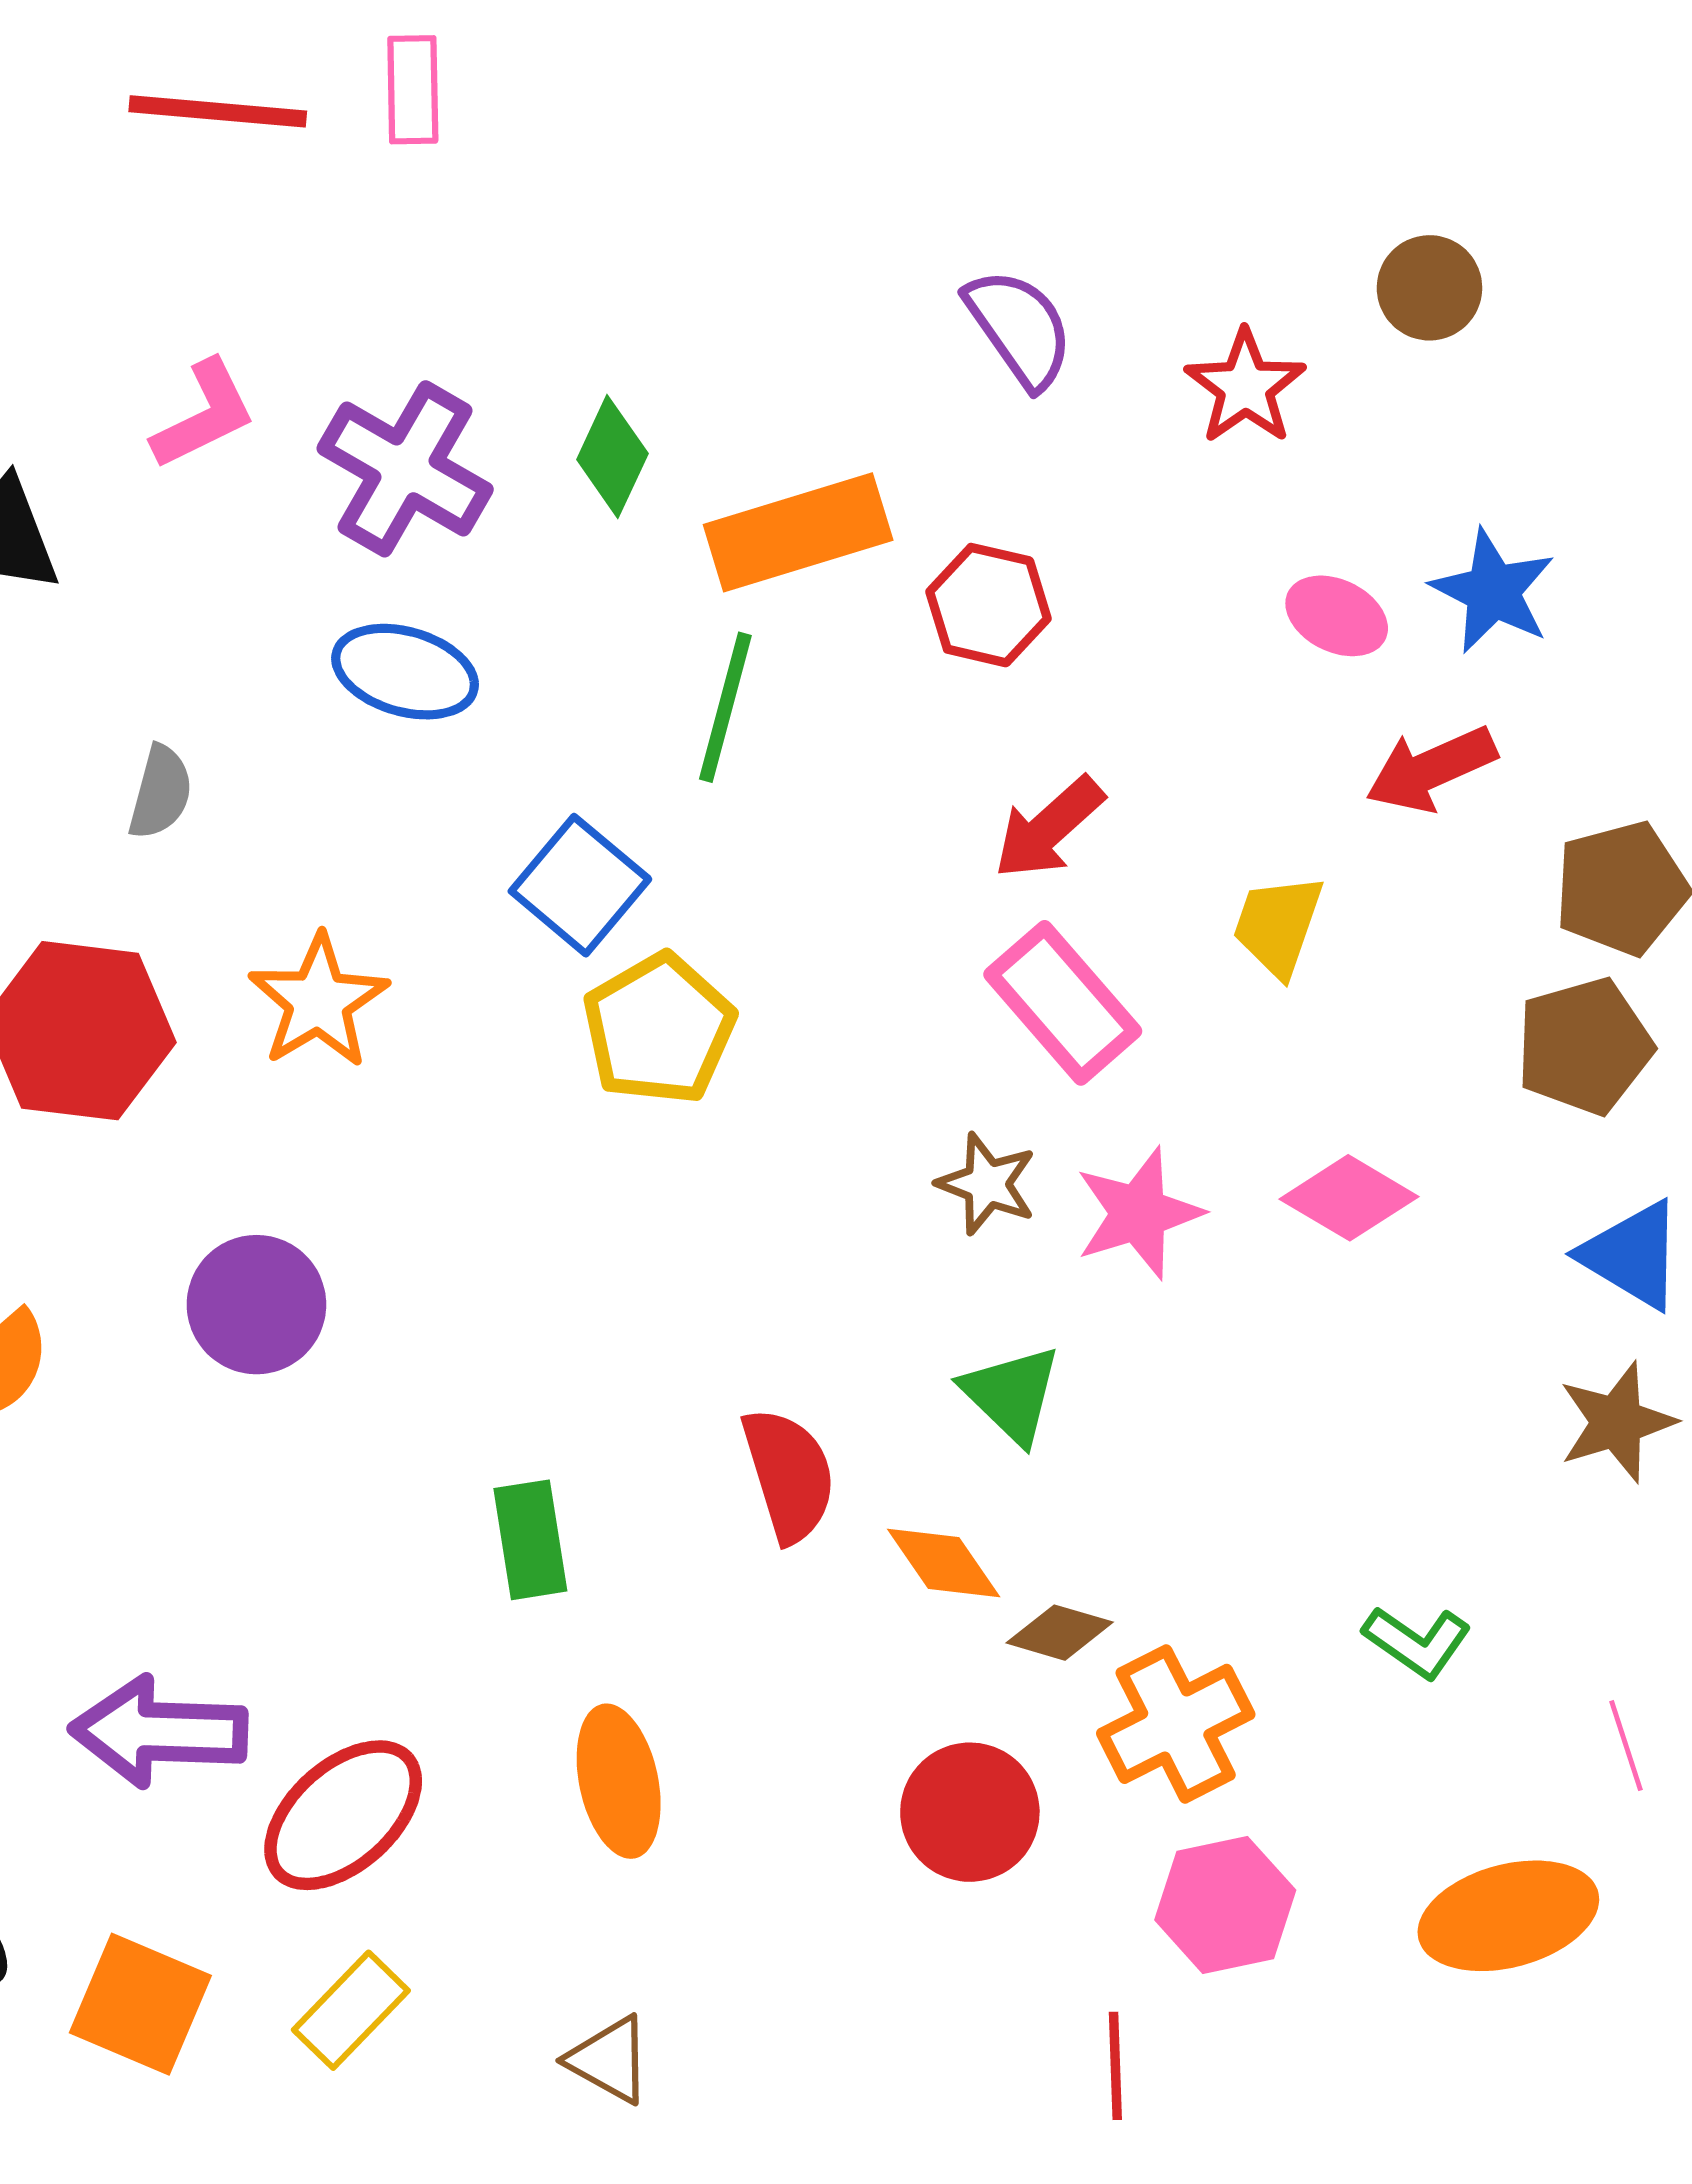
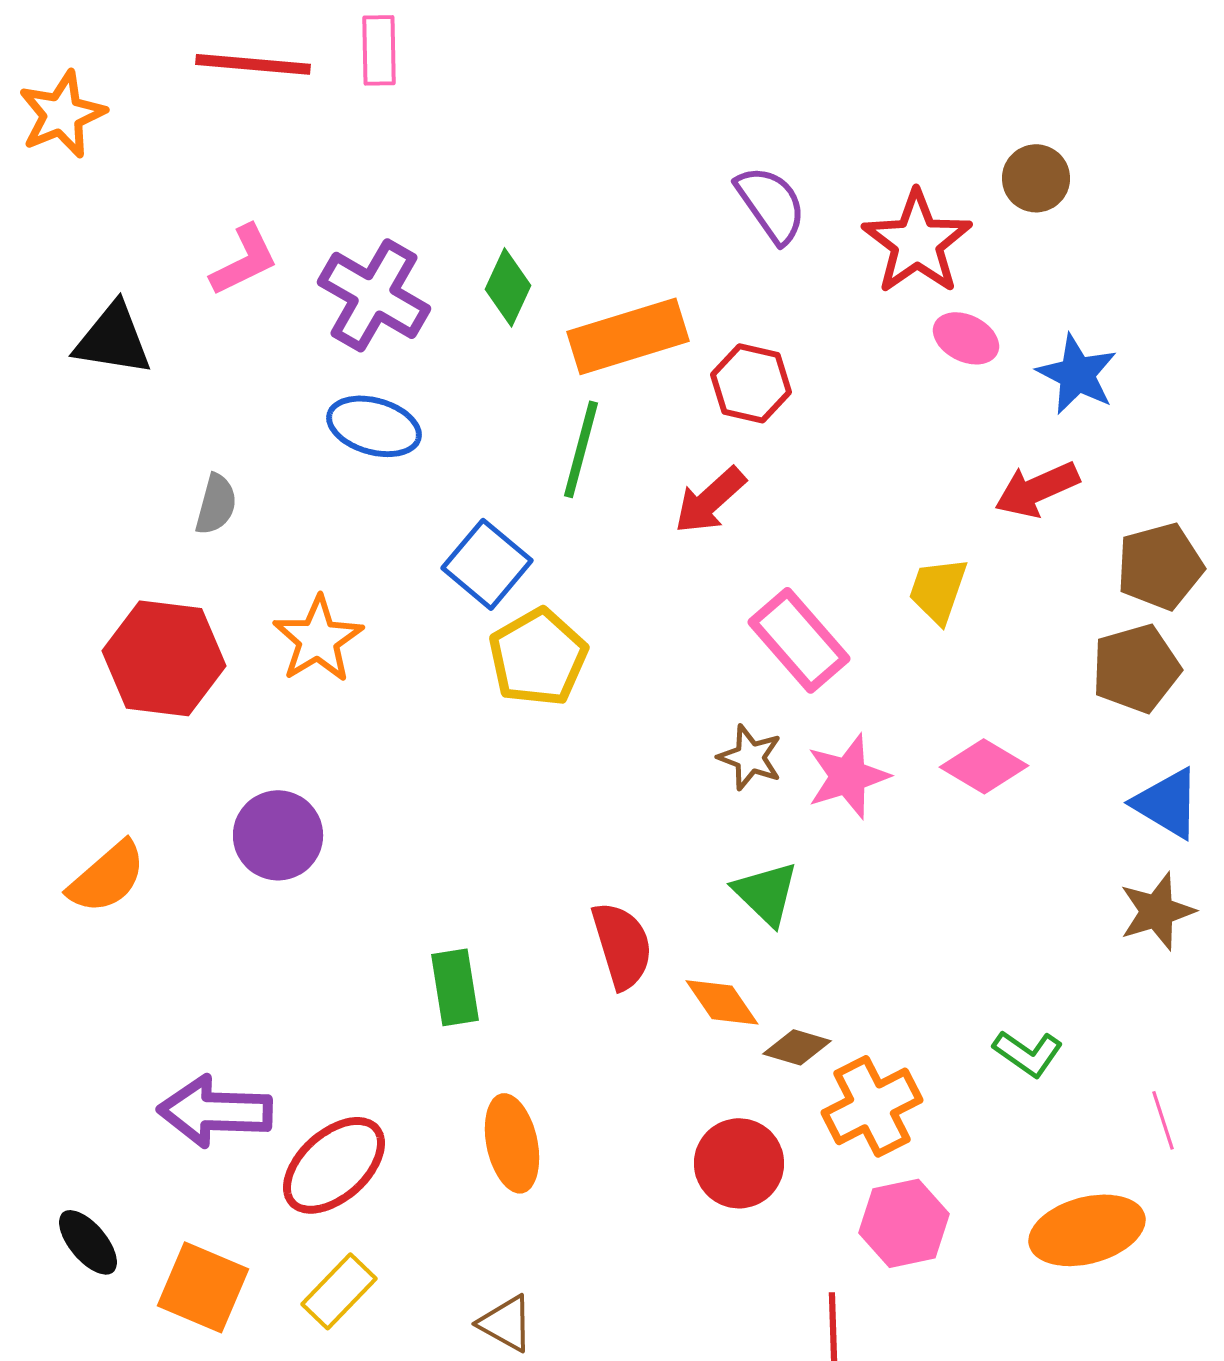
red star: (1245, 387) -> (917, 242), size x1.4
pink ellipse: (1337, 616) -> (966, 338), moved
red arrow: (1049, 828) -> (710, 500), moved

